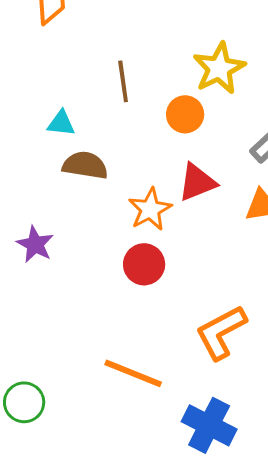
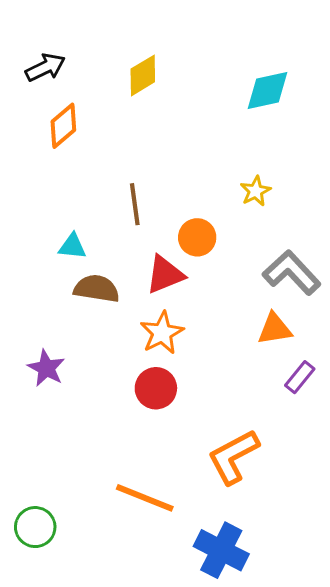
yellow star: (219, 68) -> (255, 191), moved, size x0.6
red triangle: (197, 182) -> (165, 275), moved

